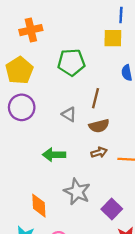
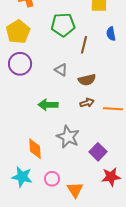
brown line: (96, 98) -> (84, 45), moved

